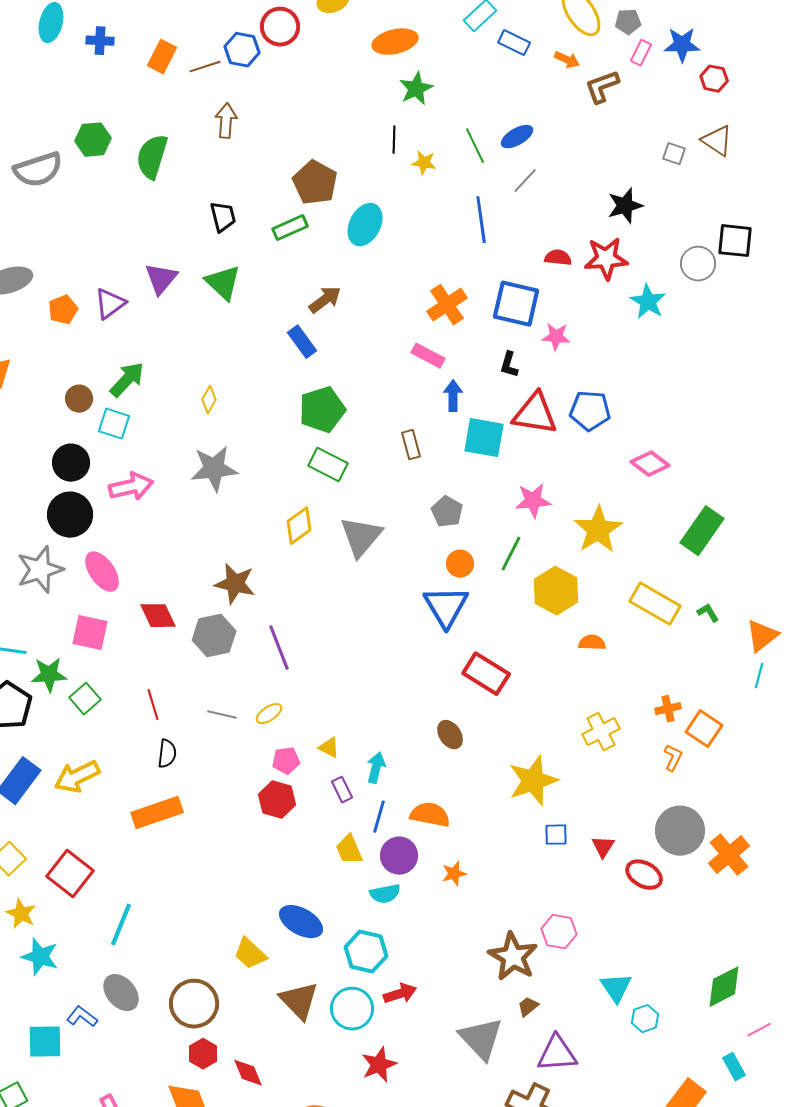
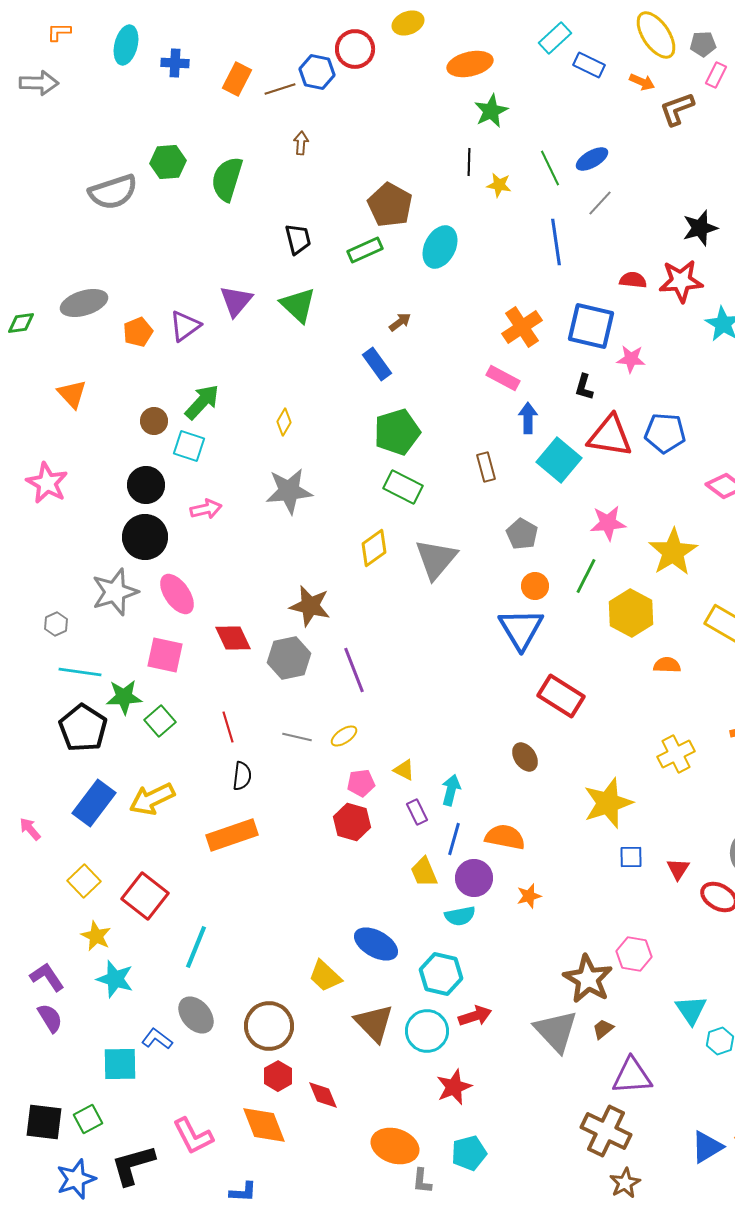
brown arrow: (226, 121) -> (301, 143), size x0.7
brown arrow: (325, 300) -> (400, 322), size x0.7
cyan square: (484, 438) -> (559, 460), turned 30
pink arrow: (131, 487) -> (206, 509), size x0.7
gray triangle: (481, 1039) -> (556, 1031), moved

